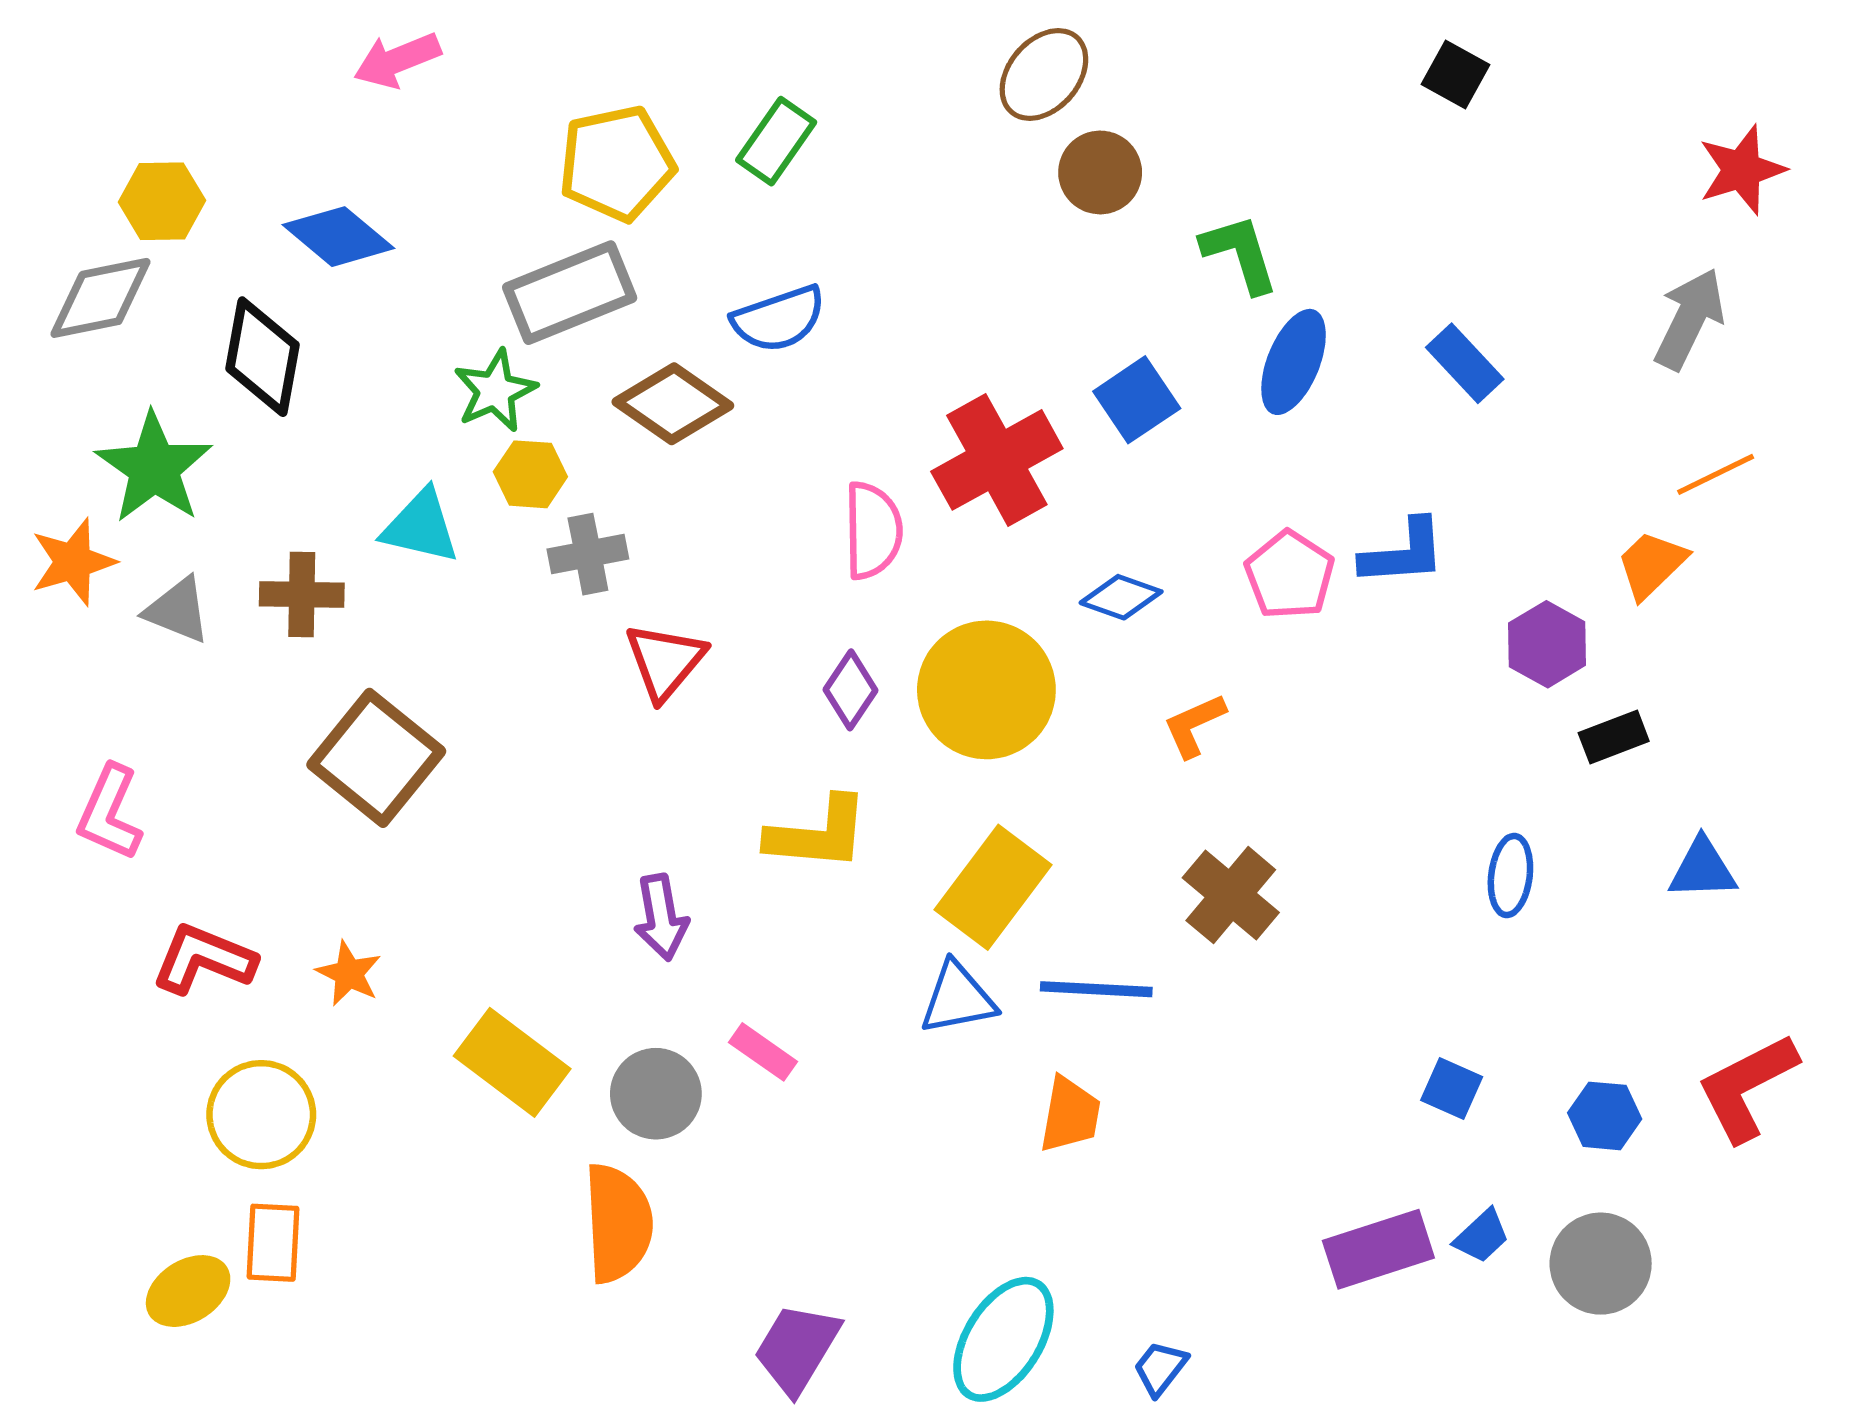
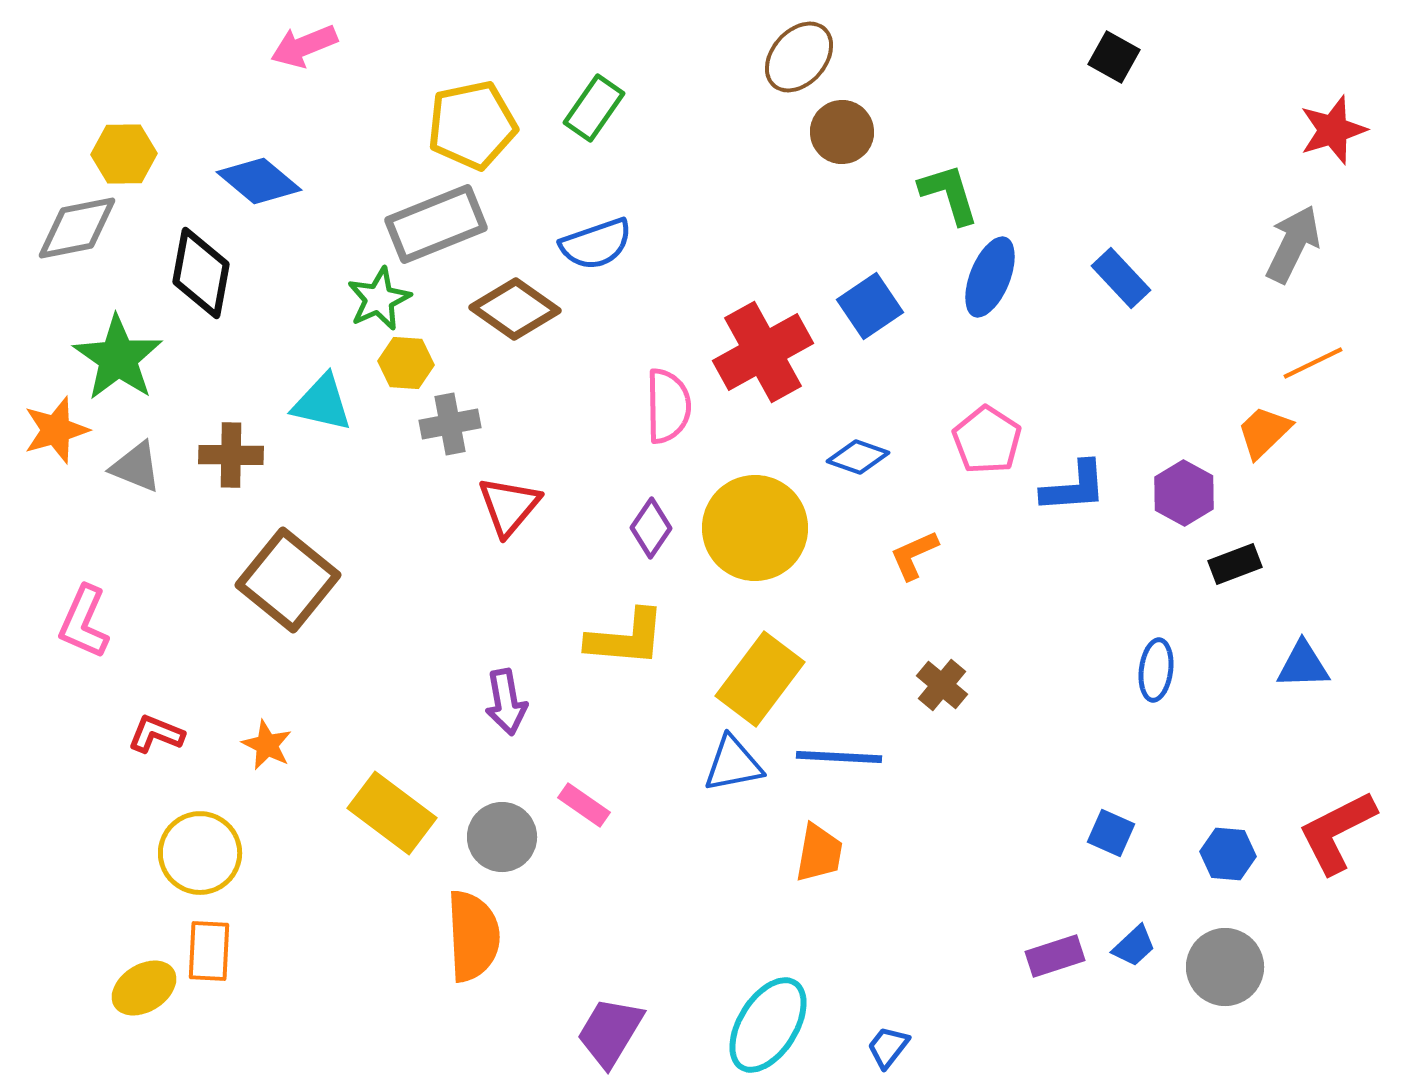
blue L-shape: (1403, 553) -> (1074, 487), moved
brown cross: (1231, 895) -> (942, 685), size x0.7
red L-shape: (204, 959) -> (156, 734), size x0.7
purple rectangle: (1378, 1249) -> (1055, 956), size x0.7

